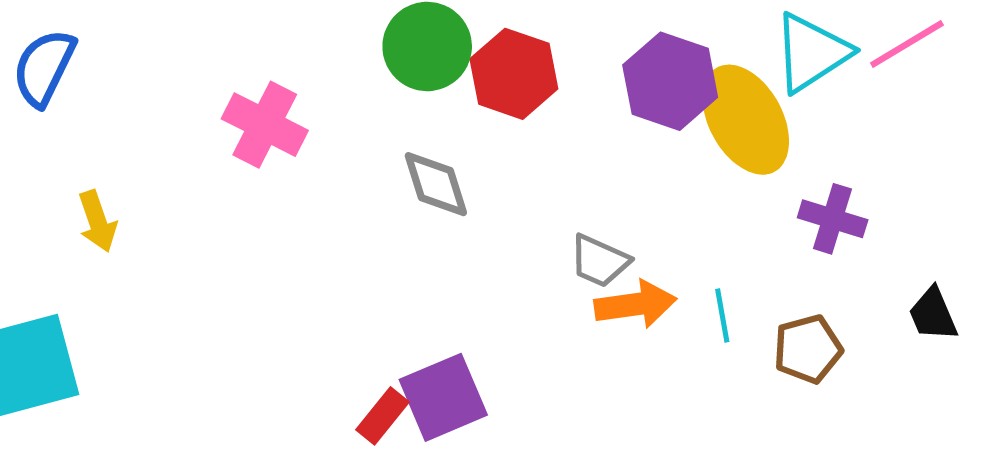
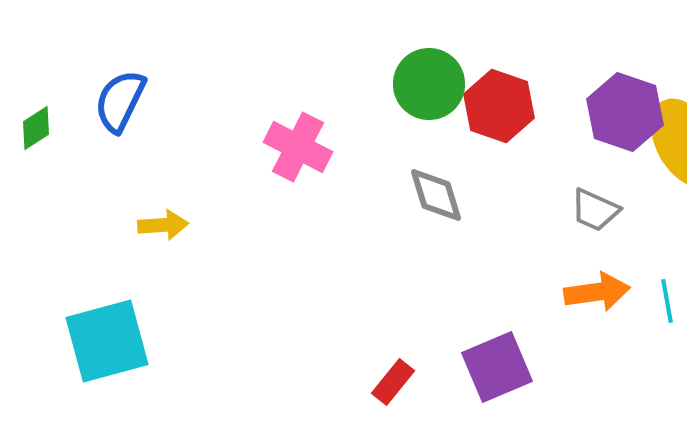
yellow arrow: (97, 221) -> (163, 225), turned -75
gray trapezoid: (599, 261) -> (595, 210), moved
purple square: (443, 397) -> (497, 367), moved

